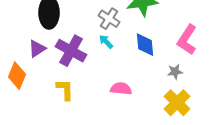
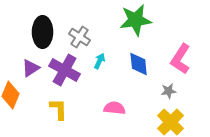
gray cross: (109, 19) -> (80, 37), moved
cyan arrow: (106, 42) -> (100, 61), turned 70

